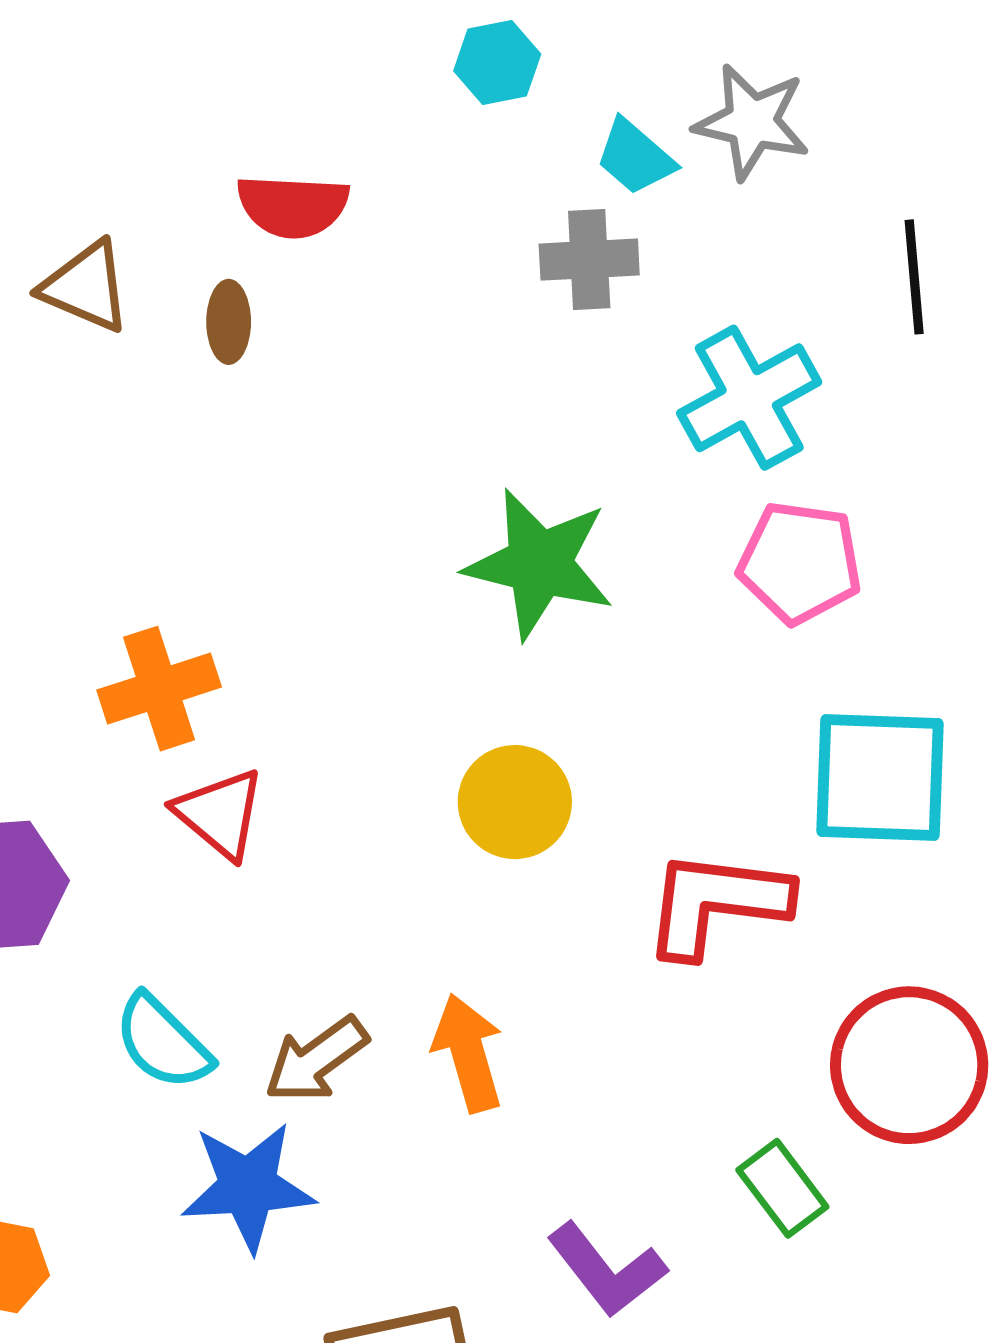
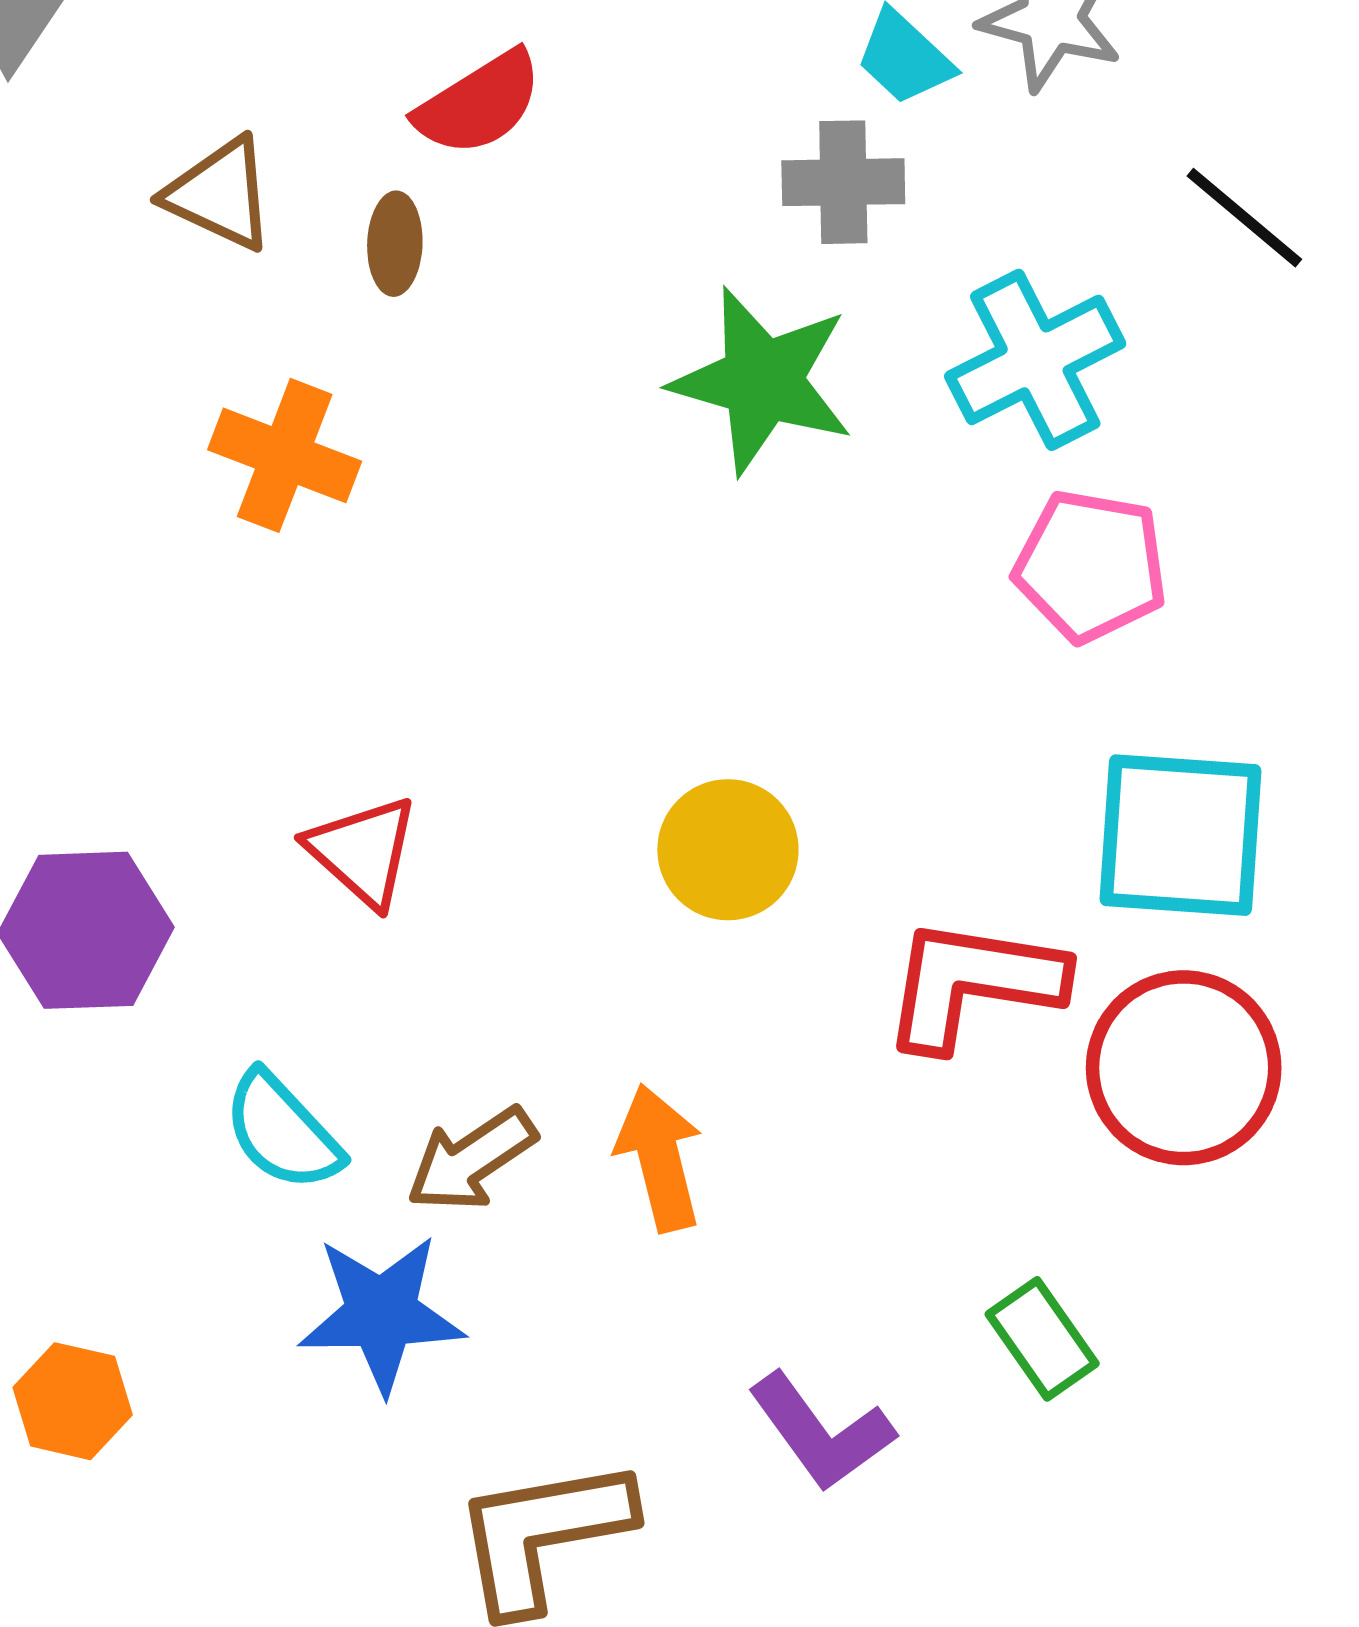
red semicircle: (293, 206) -> (479, 103), turned -37
black line: (914, 277) -> (1244, 218), turned -47
green star: (539, 564) -> (762, 381), moved
orange cross: (159, 689) -> (285, 455), moved, turned 37
red circle: (909, 1065) -> (1184, 1068), moved

